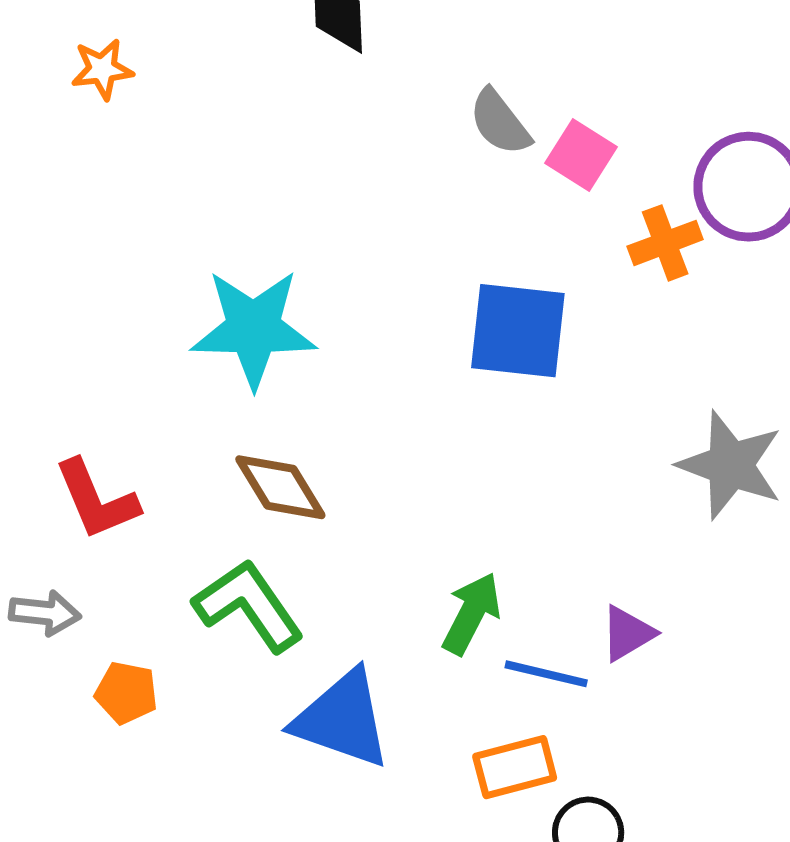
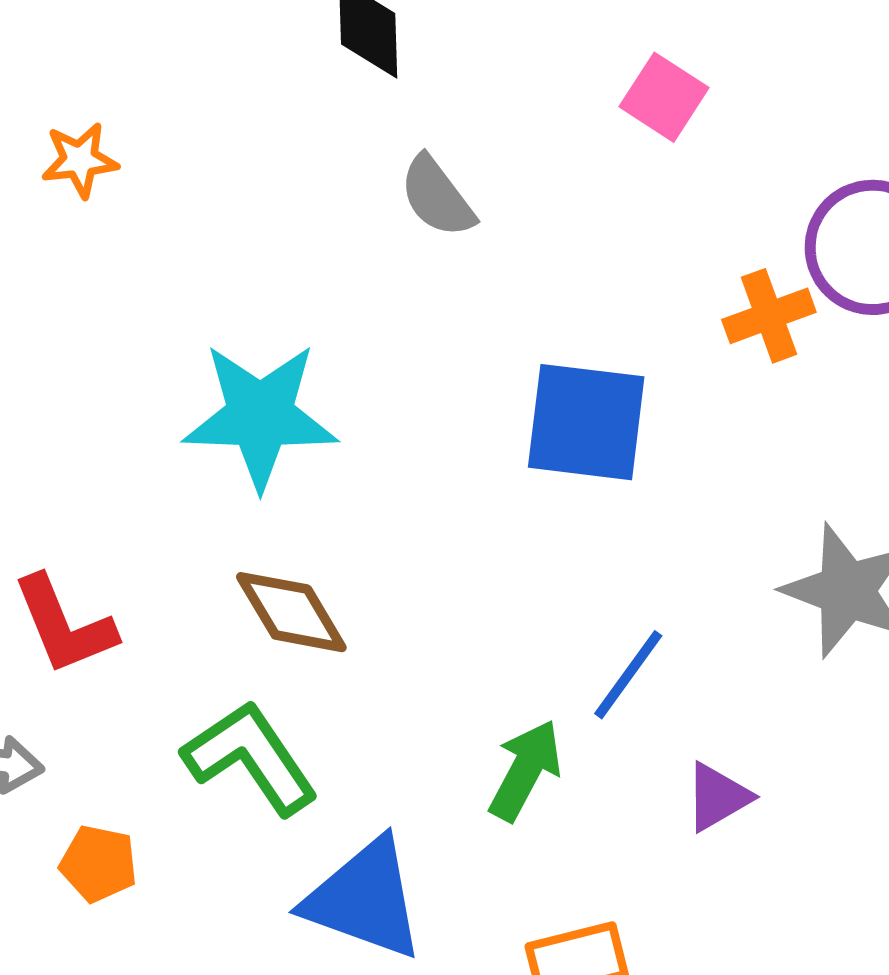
orange star: (102, 69) -> (80, 160), moved
gray semicircle: (500, 122) -> (437, 197), moved
pink square: (581, 155) -> (664, 97), moved
blue line: (546, 674) -> (628, 675), moved, turned -68

